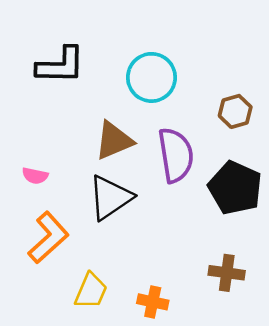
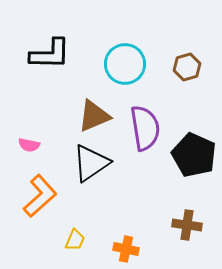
brown hexagon: (235, 111) -> (187, 67), moved
yellow trapezoid: (91, 291) -> (75, 240), size x0.7

